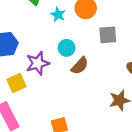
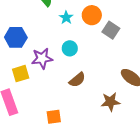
gray square: (108, 35) -> (111, 30), moved, turned 30
brown semicircle: (80, 66) -> (77, 80), moved

